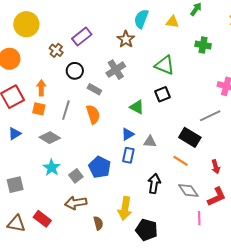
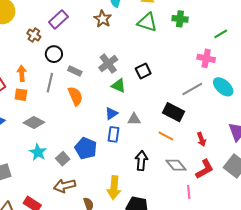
green triangle: (165, 65) -> (147, 22), moved
gray cross: (116, 70) -> (108, 64), moved
gray line: (66, 110) -> (50, 83), moved

